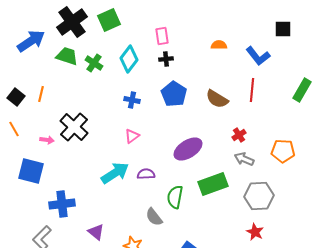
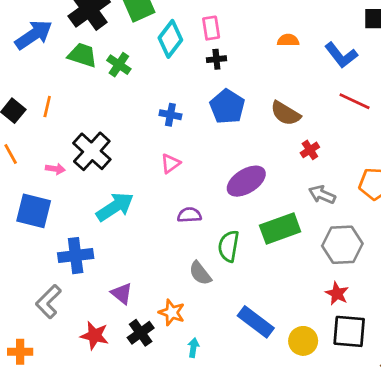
cyan diamond: (129, 59) -> (170, 39), moved
red line: (252, 90) -> (355, 101), moved, turned -70
red cross: (239, 135) -> (310, 150), moved
cyan arrow: (115, 173) -> (115, 207), moved

